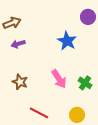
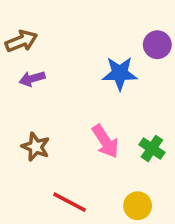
purple circle: (88, 17) -> (157, 45), moved
blue star: (67, 41) -> (120, 73), turned -30

